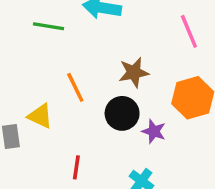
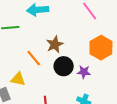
brown star: (134, 73) -> (55, 44), moved

